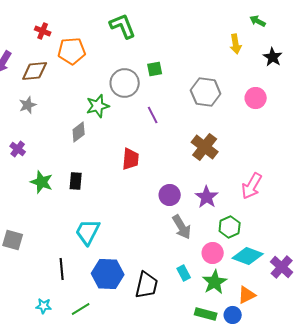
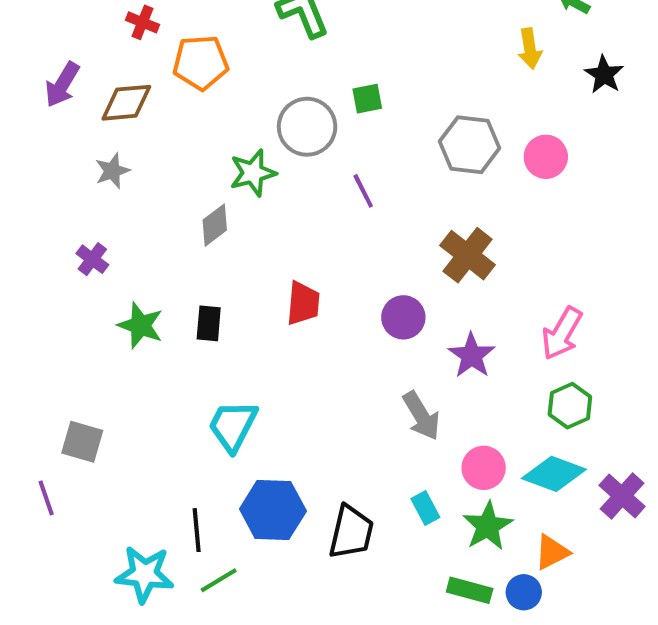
pink circle: (256, 98) -> (546, 157), moved
red trapezoid: (131, 159) -> (303, 303), moved
purple circle: (170, 195) -> (403, 317), moved
green hexagon: (230, 227) -> (570, 406), moved
black line: (62, 269) -> (197, 530), moved
cyan star: (44, 306) -> (144, 574), size x1.8

